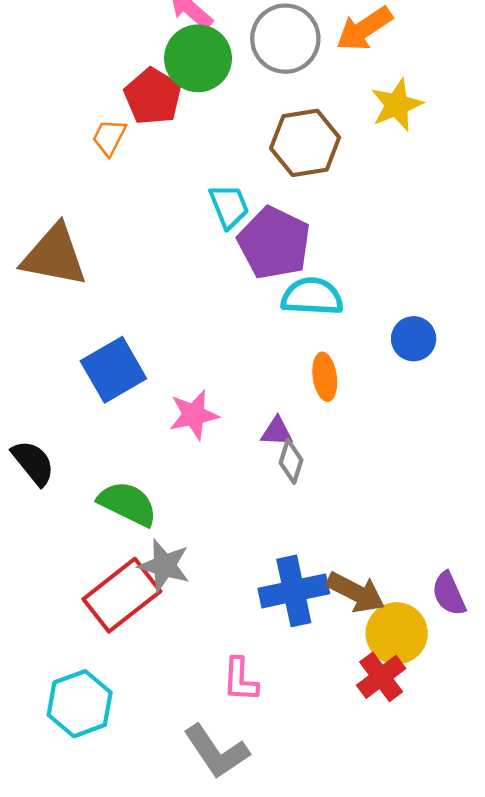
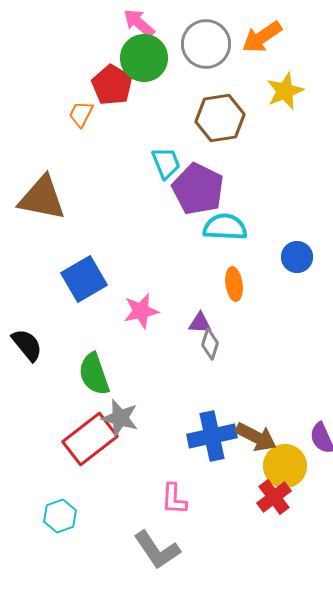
green semicircle: (128, 504) -> (94, 374), turned -135
cyan hexagon: (80, 704) -> (60, 516), size x0.7

